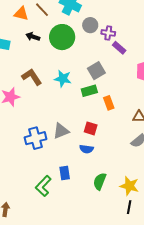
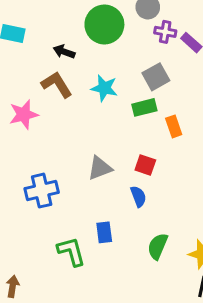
purple cross: (108, 33) -> (165, 32), moved
black arrow: (33, 37) -> (64, 52), moved
blue cross: (35, 138) -> (42, 191), moved
blue semicircle: (86, 149) -> (138, 196), turned -120
green L-shape: (43, 186) -> (71, 252), turned 120

